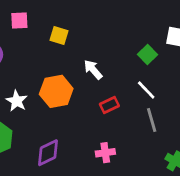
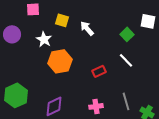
white arrow: (93, 70) -> (87, 28), moved
white star: (17, 101) -> (44, 39), moved
gray line: (152, 120) -> (126, 101), moved

